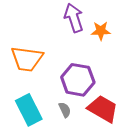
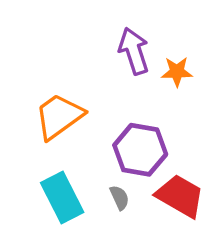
orange trapezoid: (27, 59) -> (59, 116), turned 136

